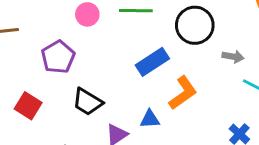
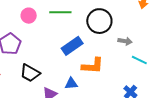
orange L-shape: (183, 93) -> (93, 66), turned 40

